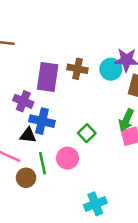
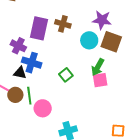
cyan circle: (111, 69) -> (89, 40), moved
pink circle: (68, 158) -> (43, 108), moved
brown circle: (26, 178) -> (15, 95), moved

